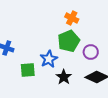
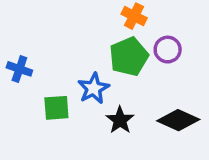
purple circle: (91, 52) -> (168, 50), moved

